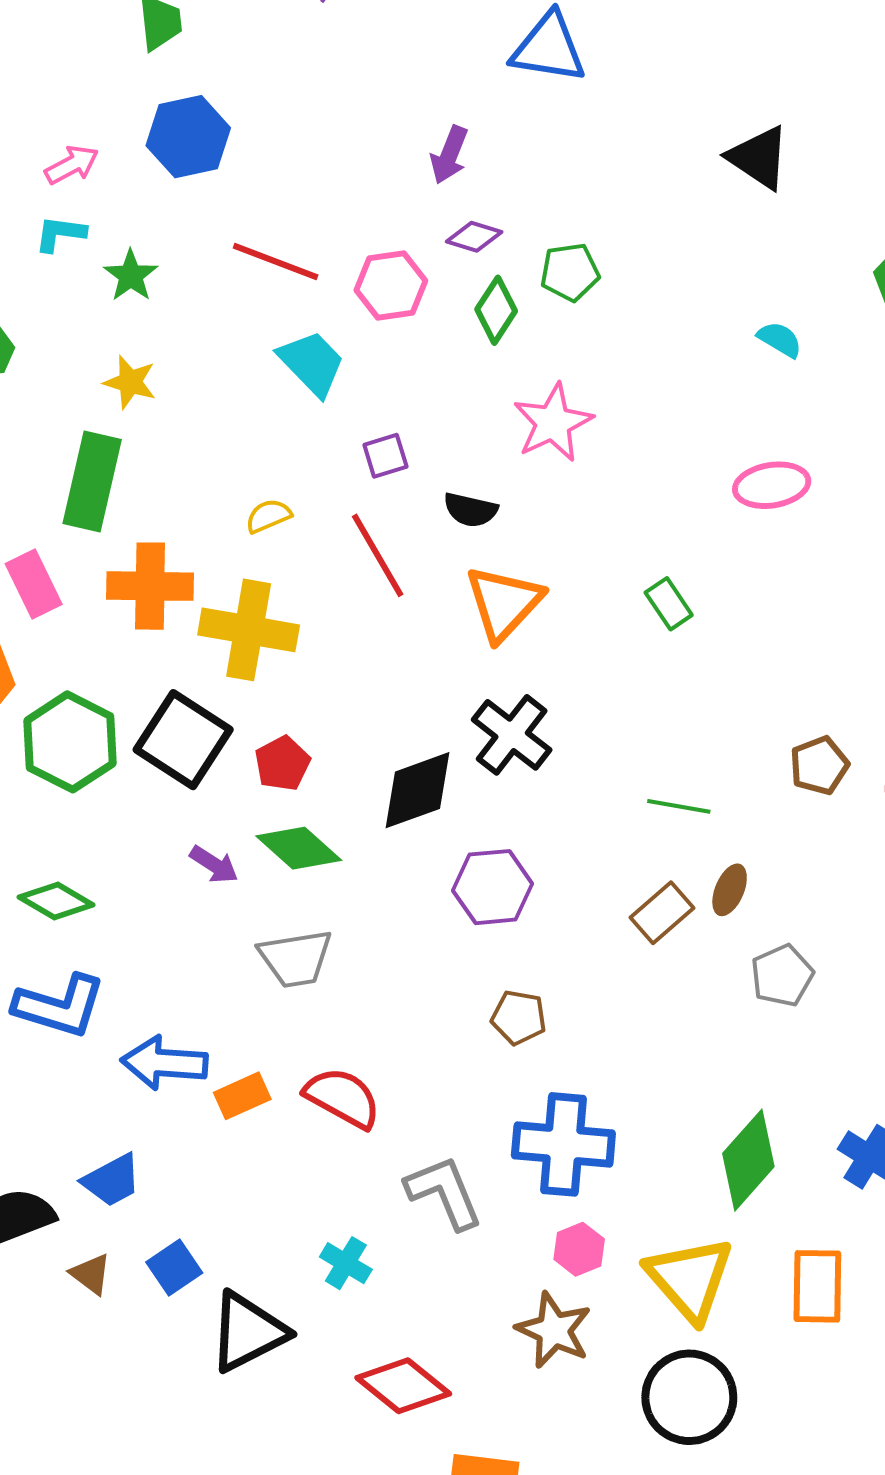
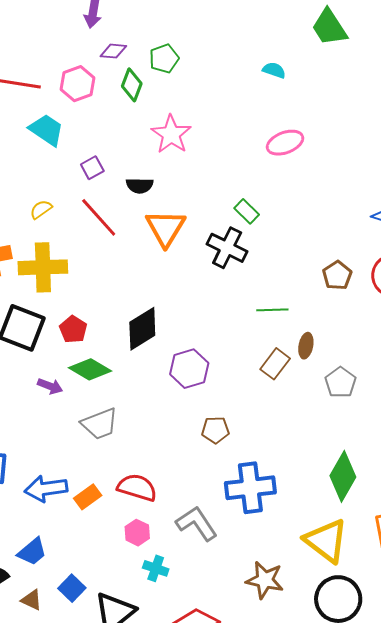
black cross: (512, 735) -> (227, 248), moved
pink hexagon: (579, 1249) -> (137, 533), moved

